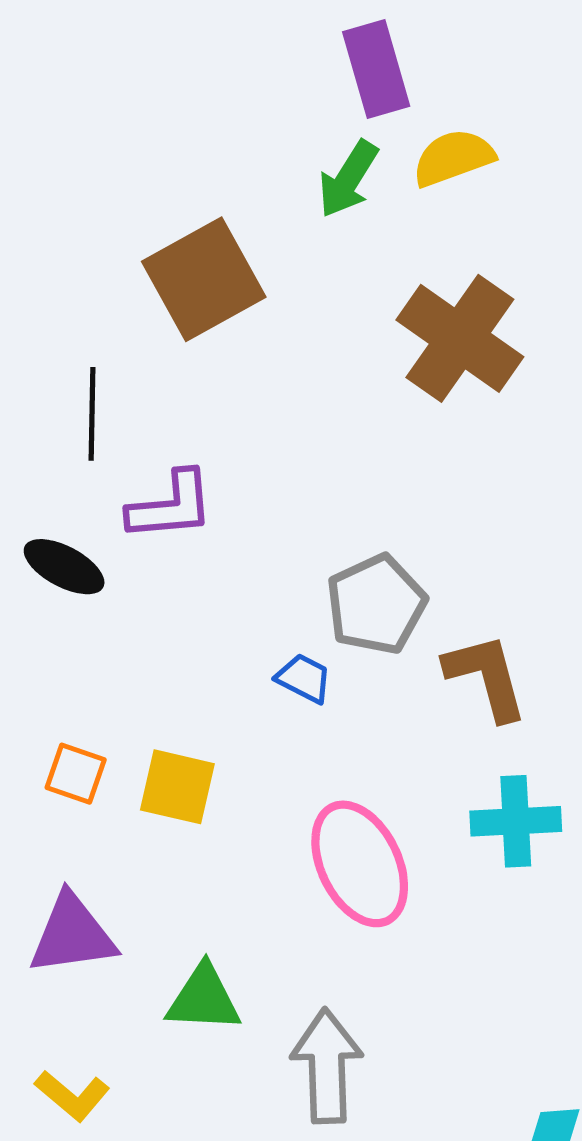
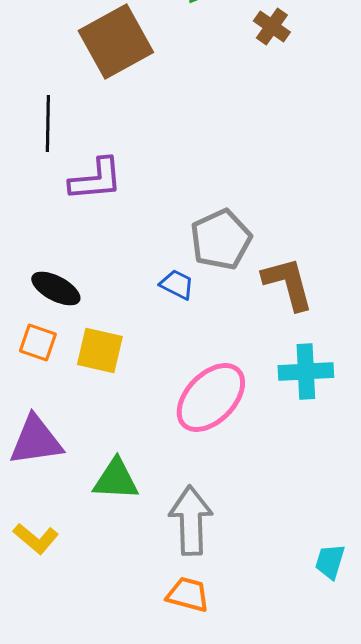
brown cross: (460, 338) -> (272, 26), moved, size x0.5
black ellipse: (64, 567) -> (56, 288), moved
pink ellipse: (360, 864) -> (211, 398), turned 70

